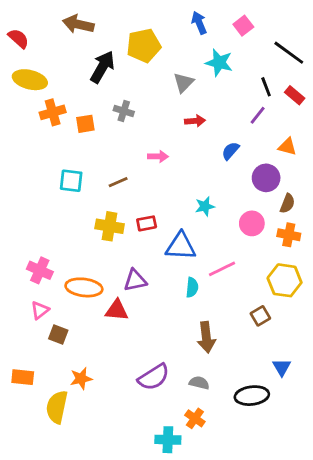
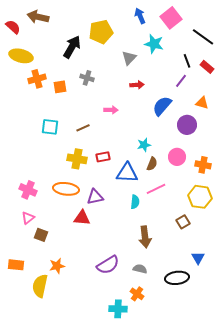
brown arrow: (78, 24) -> (38, 17), moved
pink square: (243, 26) -> (171, 18), size x1.5
blue semicircle: (230, 151) -> (162, 106), size x1.5
brown semicircle: (287, 203) -> (152, 164), moved
orange ellipse: (84, 287) -> (66, 189), moved

